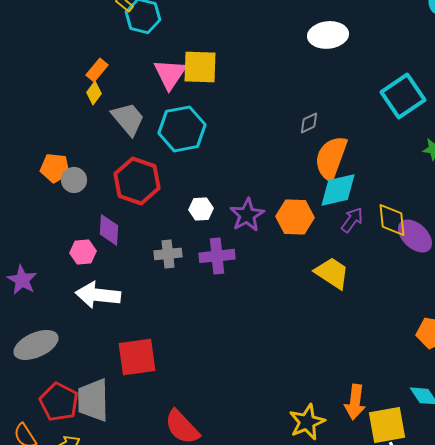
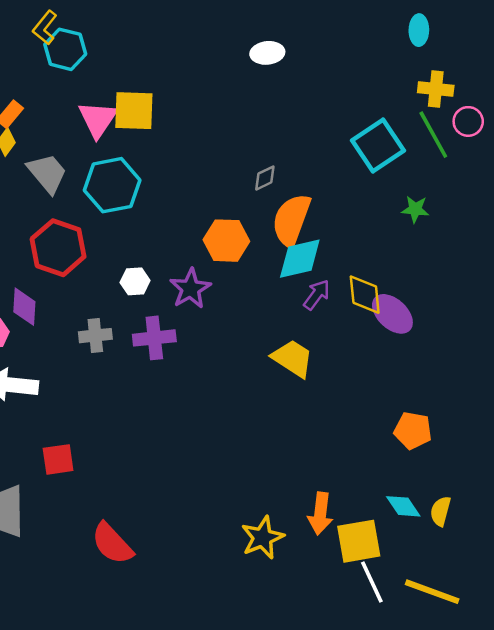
white ellipse: (328, 35) -> (267, 53), moved, size x0.7
orange hexagon: (295, 217) -> (226, 241), moved
red square: (137, 357) -> (58, 459), size x0.7

